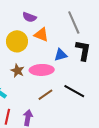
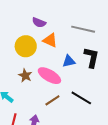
gray line: (74, 22) -> (83, 29), turned -55
pink ellipse: (42, 70) -> (49, 76), turned 30

